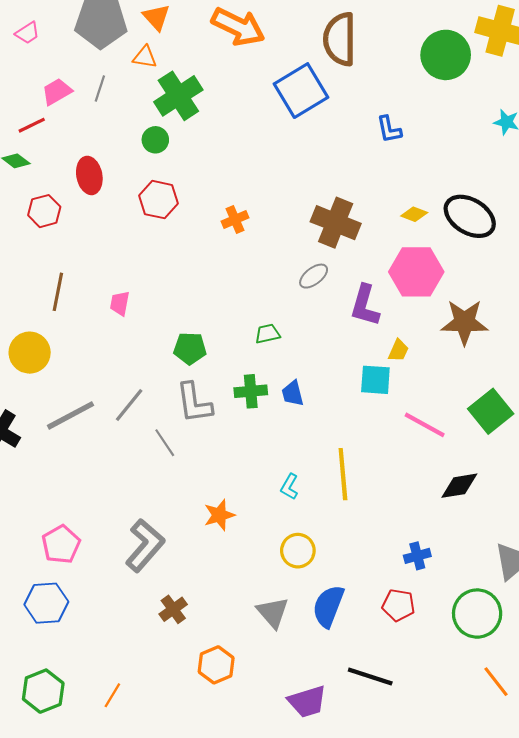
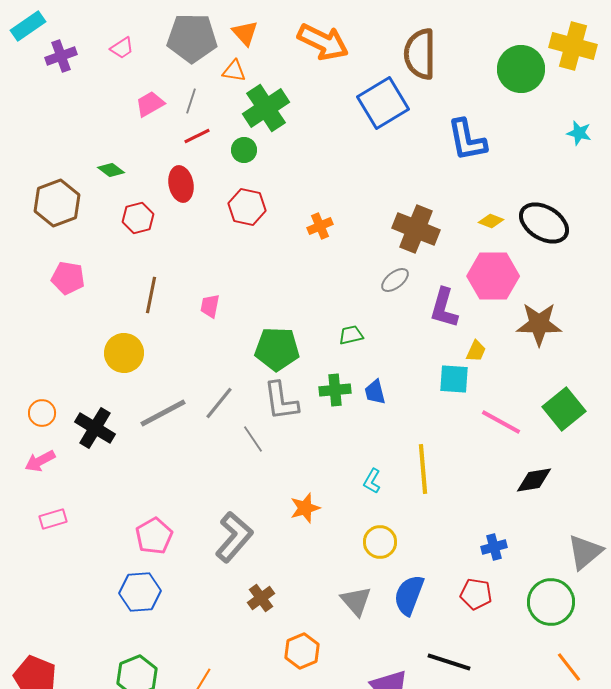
red line: (32, 125) -> (197, 136), moved
blue L-shape: (389, 129) -> (467, 140), size x1.6
green pentagon: (190, 348) -> (277, 349), size x1.4

